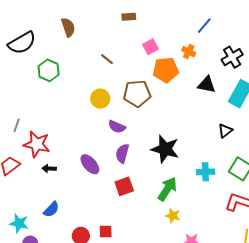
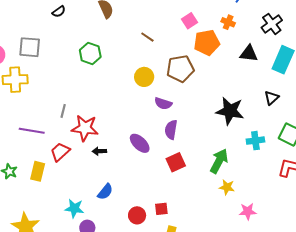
black semicircle: (22, 43) -> (59, 12), moved, size x0.5
black star: (165, 149) -> (230, 111), moved

